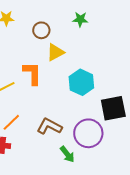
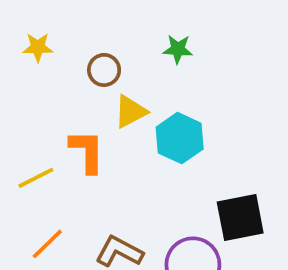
cyan hexagon: (81, 82) -> (180, 138), moved

